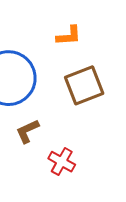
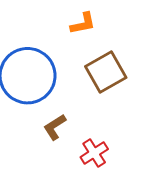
red cross: (62, 162) -> (94, 153), turned 36

